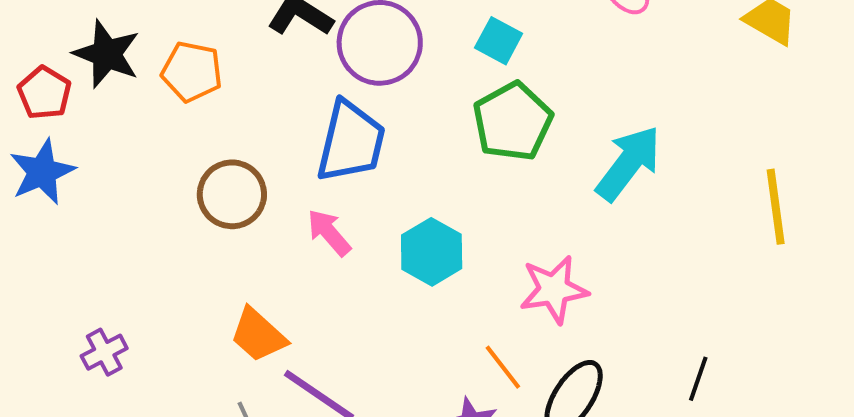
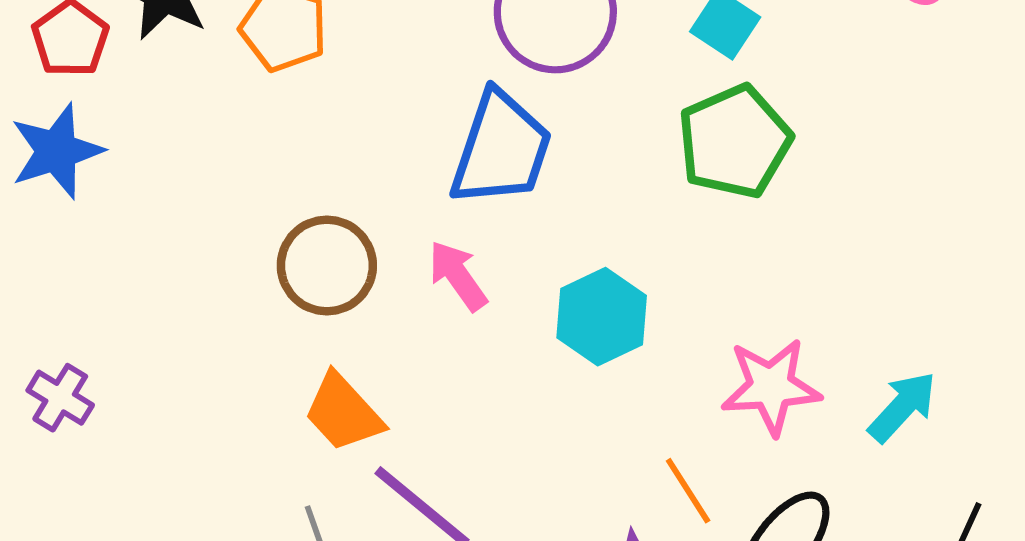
cyan arrow: (628, 163) -> (902, 407), moved, size x0.7
brown circle: (232, 194) -> (327, 266), moved
purple cross: (104, 352) -> (60, 398), moved, turned -36

